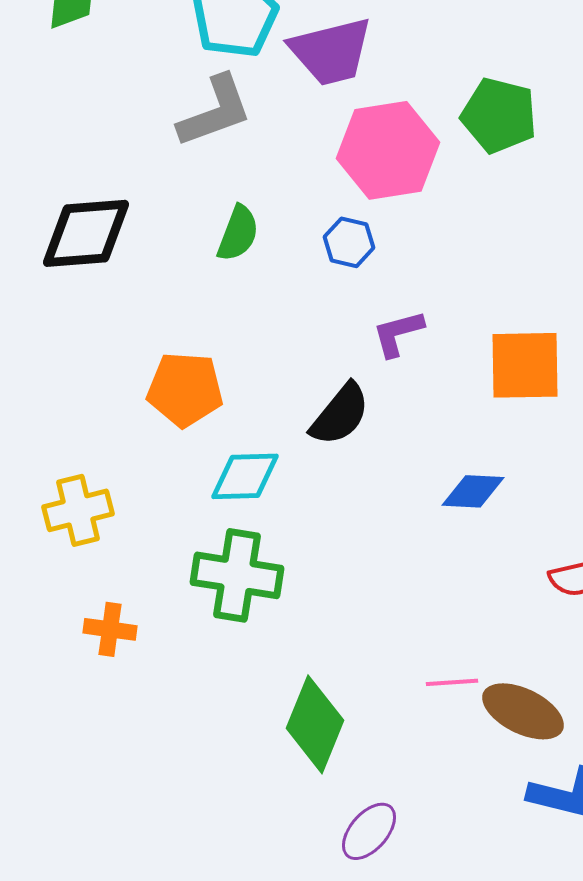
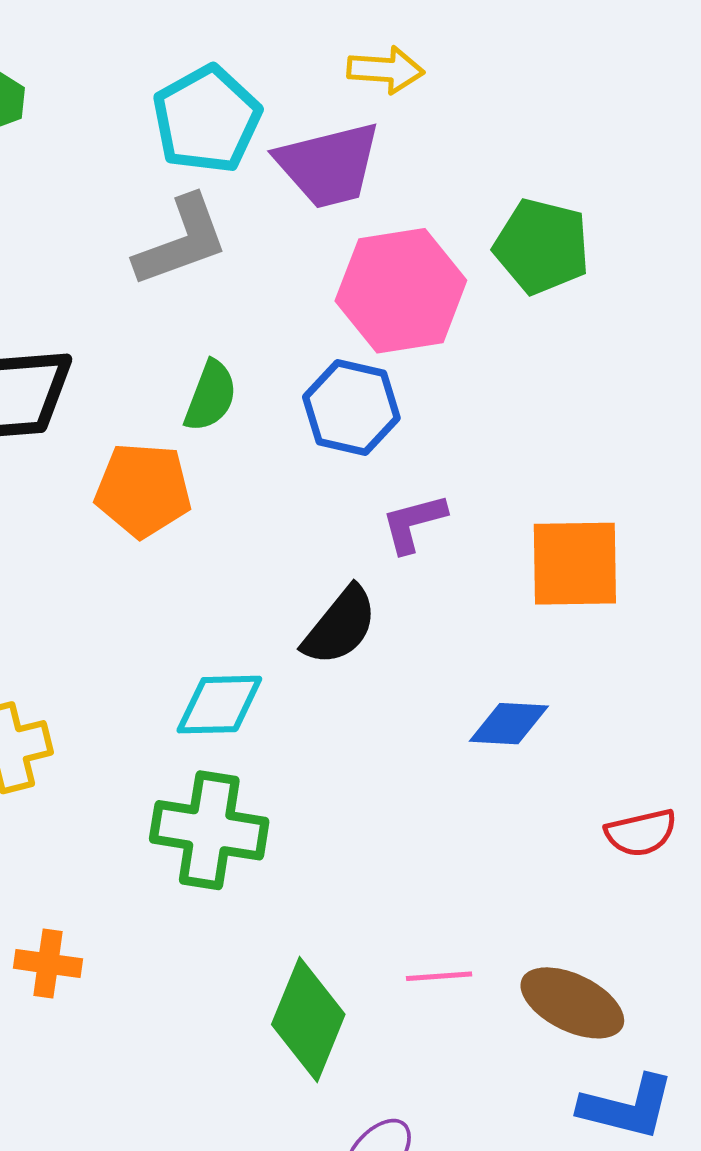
blue hexagon: (349, 242) -> (351, 408), size x1.5
orange pentagon: (185, 389) -> (143, 490), moved
orange cross: (110, 629) -> (48, 964), moved
pink line: (452, 682) -> (439, 976), moved

